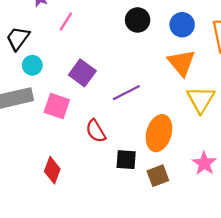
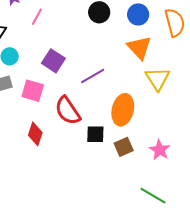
red semicircle: (96, 131) -> (68, 111), size x1.4
pink star: (204, 163) -> (160, 150), moved
red diamond: (52, 170) -> (35, 134), moved

